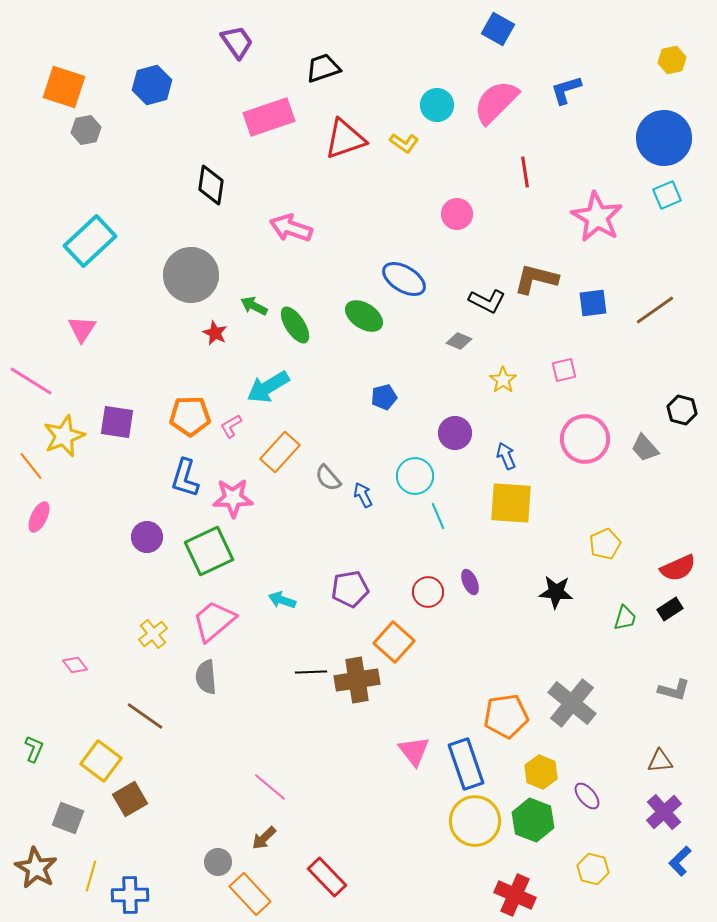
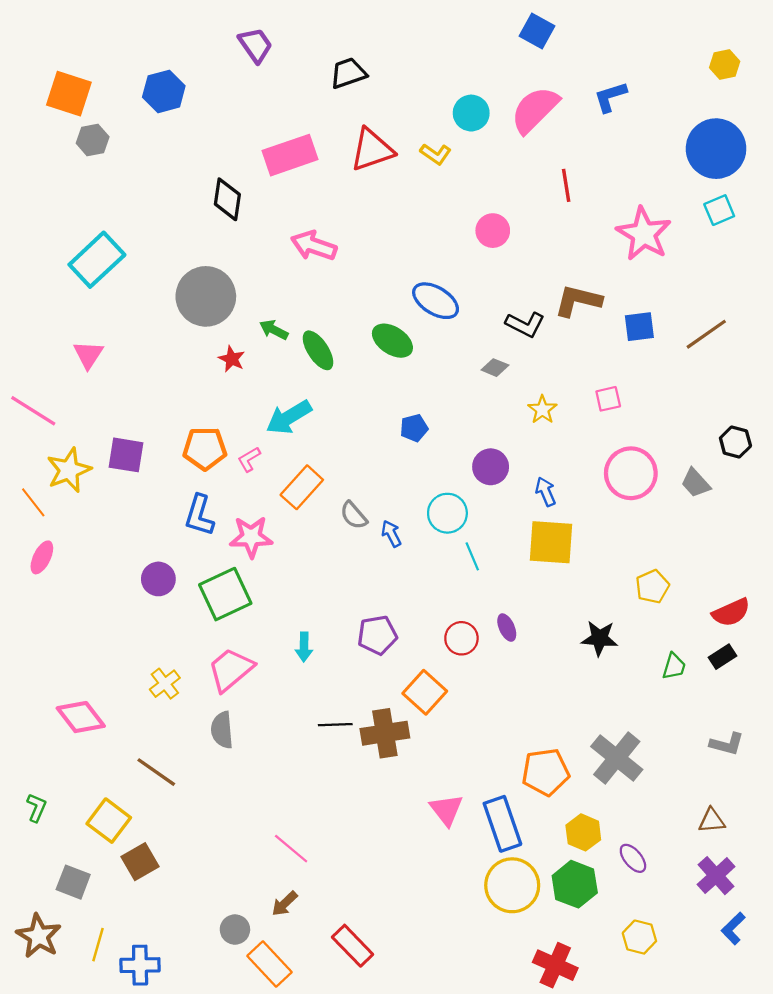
pink rectangle: (269, 117) -> (290, 155), moved
cyan arrow: (282, 600) -> (304, 647), turned -108
pink diamond: (75, 665) -> (81, 717), size x1.8

